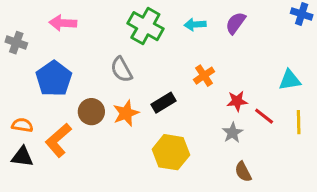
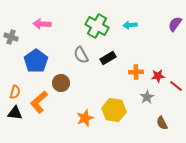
purple semicircle: (236, 23) -> (175, 24), moved
orange cross: (204, 76) -> (136, 72), moved, turned 32
black rectangle: (163, 103) -> (108, 58), moved
orange star: (126, 113) -> (85, 118), moved
orange semicircle: (22, 125) -> (15, 92), turned 96
gray star: (233, 133) -> (147, 97), moved

